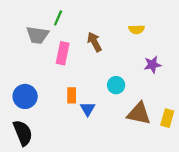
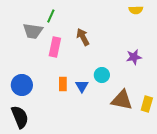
yellow semicircle: (137, 29) -> (136, 10), moved
blue triangle: (88, 109) -> (82, 86), moved

